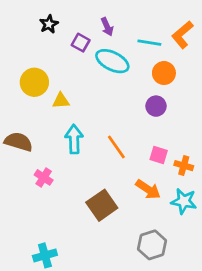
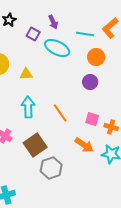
yellow triangle: (61, 101) -> (26, 74), moved
brown square: (102, 205) -> (35, 145), moved
gray hexagon: (152, 245) -> (51, 168), moved

